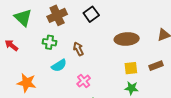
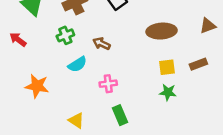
green cross: (50, 42) -> (65, 35), turned -32
brown arrow: (78, 49) -> (101, 44), turned -40
pink cross: (84, 81) -> (108, 84), turned 32

